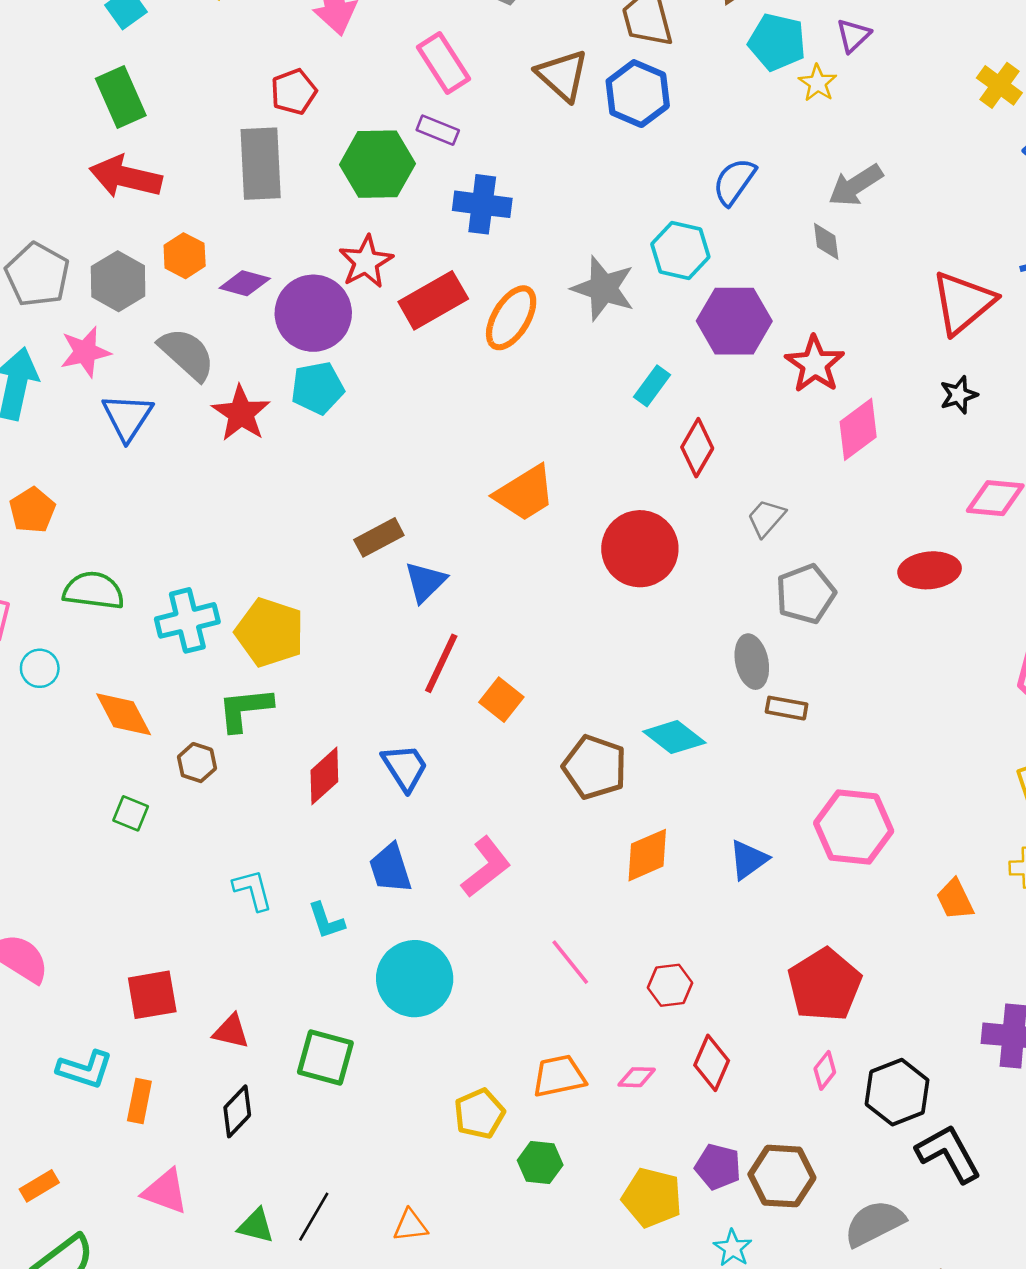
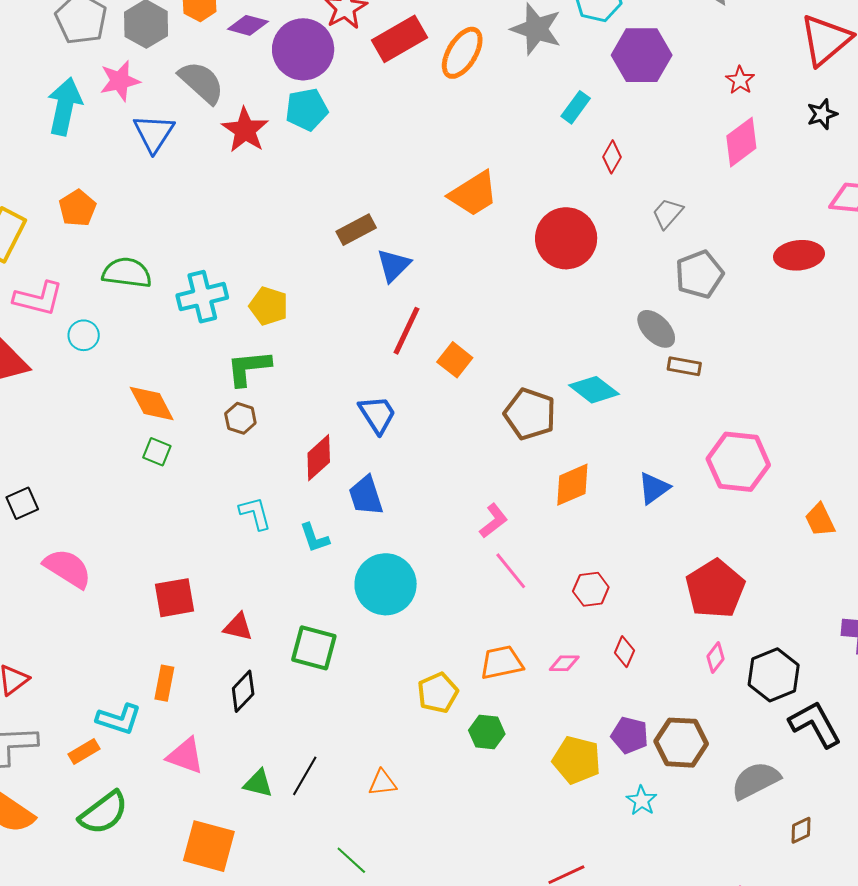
red star: (815, 364) -> (740, 80), moved, size x0.6
red diamond: (697, 448) -> (612, 157), size x0.7
yellow pentagon: (270, 632) -> (269, 306), size x0.7
gray ellipse: (752, 662) -> (656, 329), turned -33
orange diamond: (124, 714) -> (152, 404), moved
brown hexagon: (197, 763) -> (240, 418), moved
red diamond: (324, 776) -> (319, 458), moved
pink L-shape: (486, 867) -> (494, 521), moved, size x0.7
red diamond: (712, 1063) -> (624, 652), size x0.7
cyan L-shape: (85, 1069) -> (119, 719), moved

